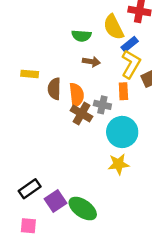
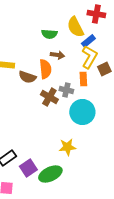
brown semicircle: (54, 89) -> (27, 77), turned -72
orange semicircle: (77, 95) -> (45, 69), moved
yellow star: (118, 164) -> (67, 147), moved
green ellipse: (83, 209) -> (50, 174), turned -60

